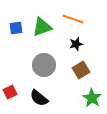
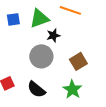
black star: (76, 44) -> (53, 35), moved
green star: (92, 98) -> (72, 89), moved

